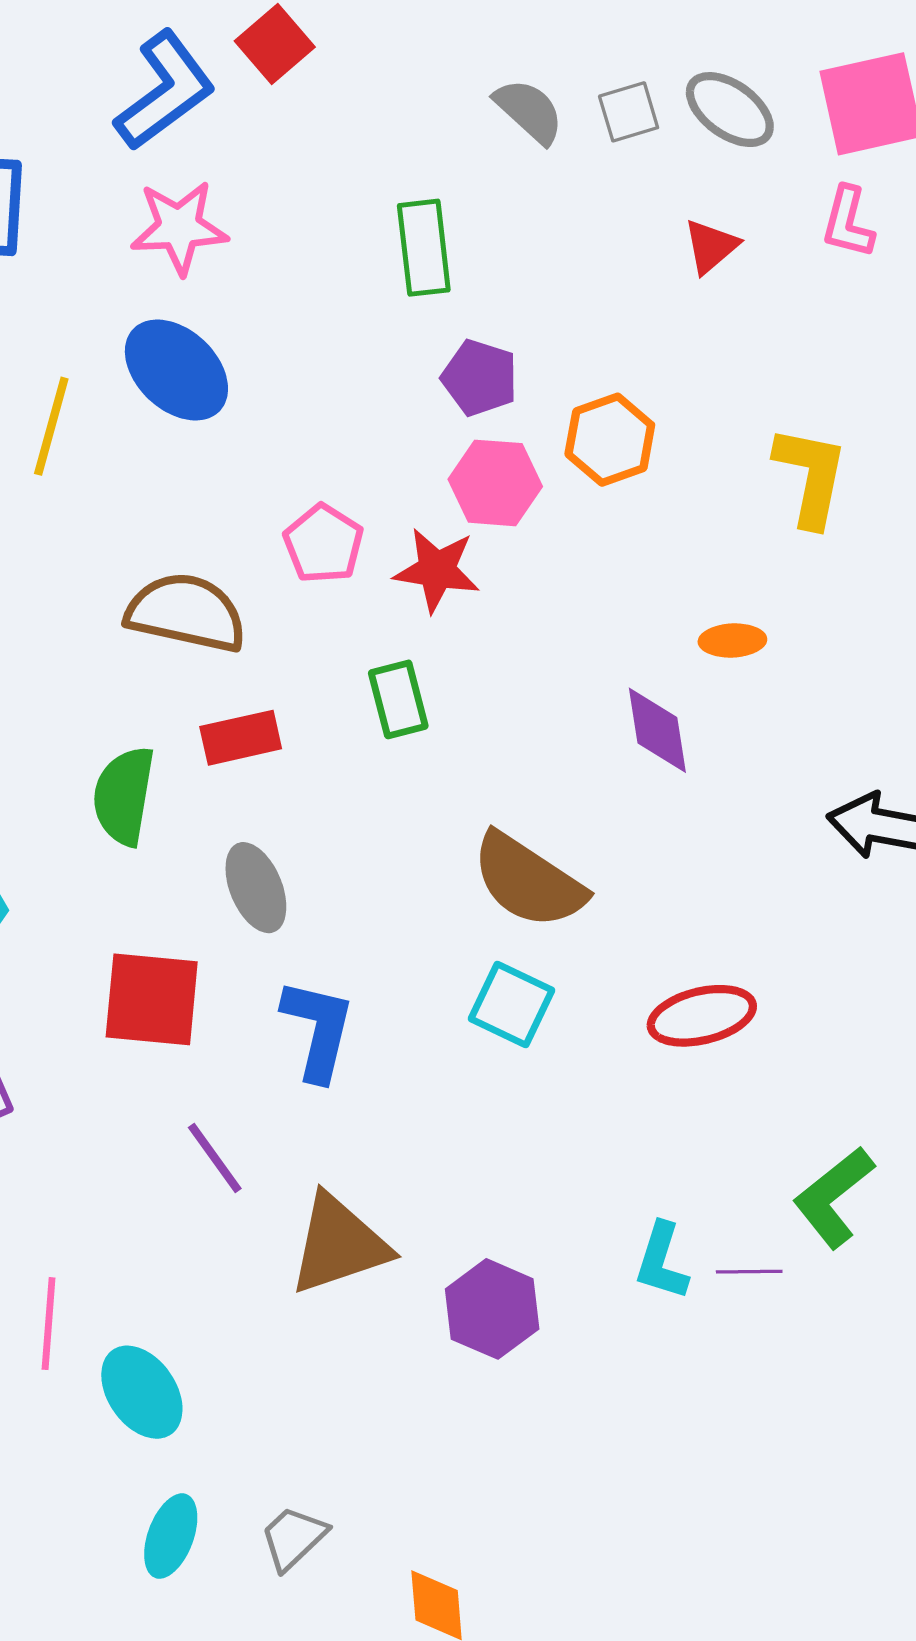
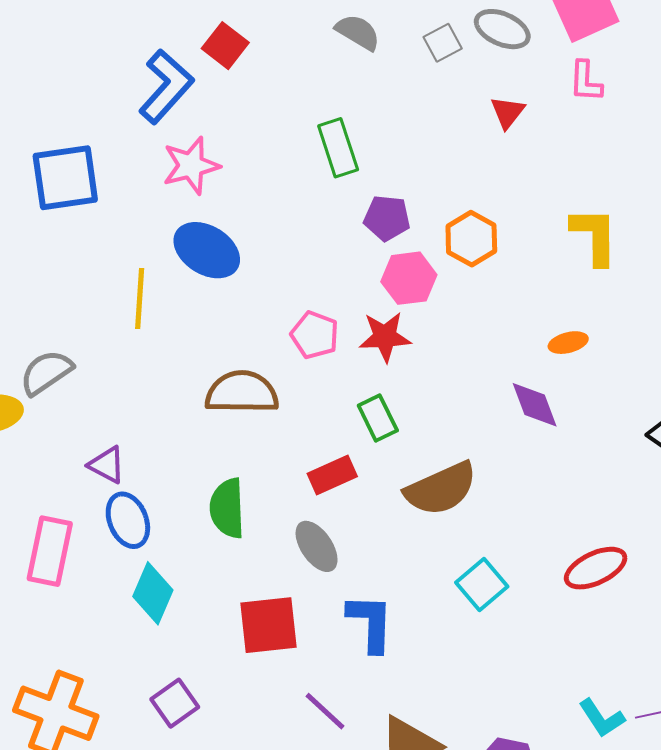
gray semicircle: (529, 111) -> (358, 32), moved
red rectangle: (241, 738) -> (332, 475), moved
brown semicircle: (528, 881) -> (441, 489), moved, turned -46
cyan square: (512, 1004) -> (482, 584), turned 36
cyan L-shape: (662, 1261) -> (602, 718), turned -39

